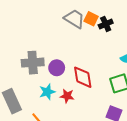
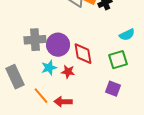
purple circle: (57, 68) -> (58, 45), size x1.5

